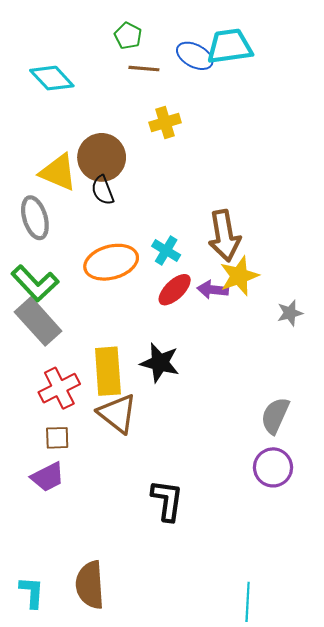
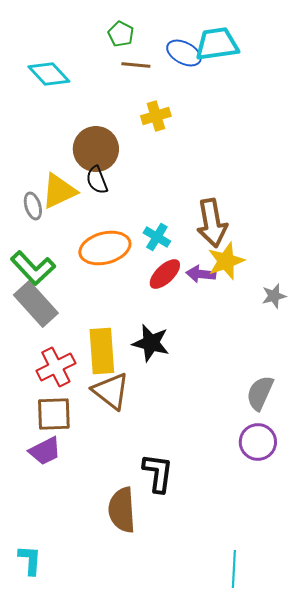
yellow triangle: (58, 172) -> (59, 191), moved, turned -48
gray ellipse: (35, 218) -> (33, 206), size x0.7
brown square: (57, 438) -> (54, 414), size x1.5
brown semicircle: (90, 585) -> (122, 510), moved

